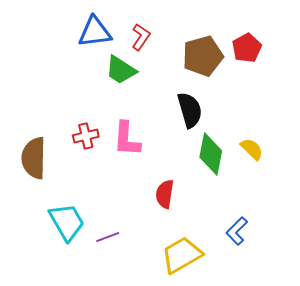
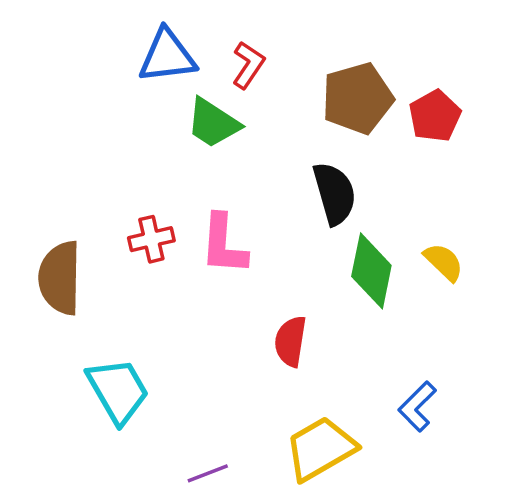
red pentagon: (247, 48) -> (435, 116), moved
purple line: (108, 237) -> (208, 473), moved

